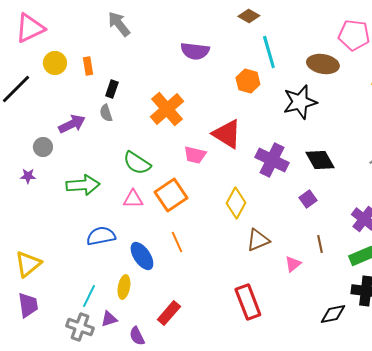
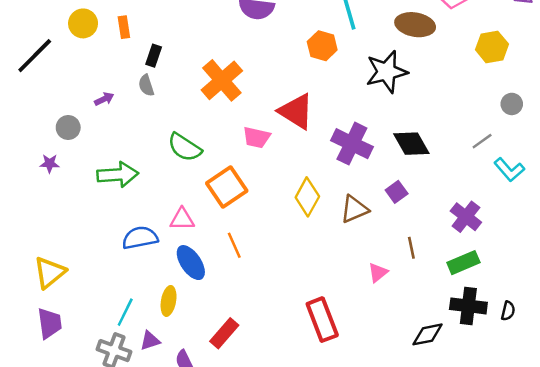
purple arrow: (72, 124) -> (104, 99), size x0.6
pink triangle: (133, 199) -> (182, 219), moved
brown triangle: (258, 240) -> (354, 209), moved

